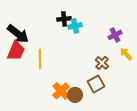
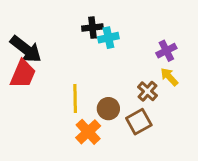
yellow arrow: (126, 54) -> (169, 77), moved
yellow line: (40, 59) -> (75, 98), moved
brown circle: (75, 95) -> (108, 109), moved

